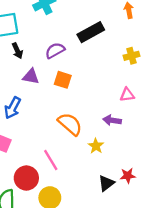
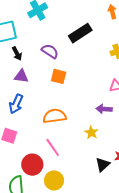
purple semicircle: (55, 51) -> (50, 51), turned 66
purple triangle: (31, 76) -> (21, 76), moved
orange semicircle: (70, 124) -> (55, 116), moved, turned -45

